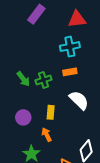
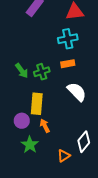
yellow rectangle: (51, 112) -> (37, 104), moved, size x1.5
purple circle: (23, 117) -> (22, 121), moved

